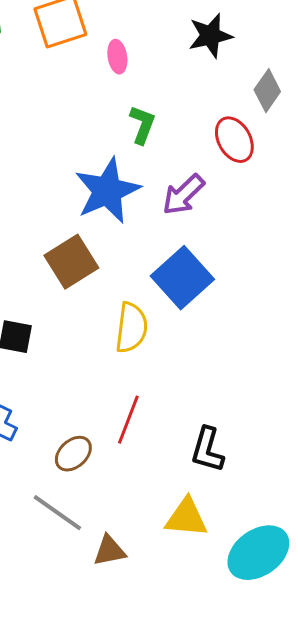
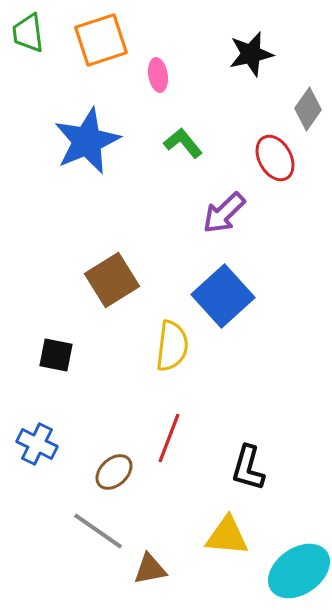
green L-shape: (142, 125) -> (183, 143), turned -60
blue star: (107, 191) -> (87, 141), moved

